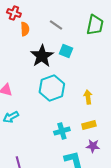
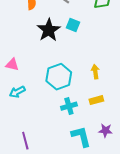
cyan hexagon: (52, 88) -> (59, 77), moved
purple star: (93, 146) -> (105, 130), moved

